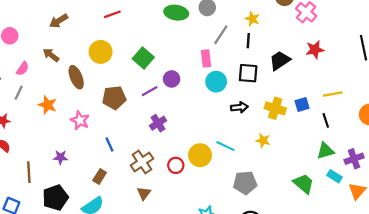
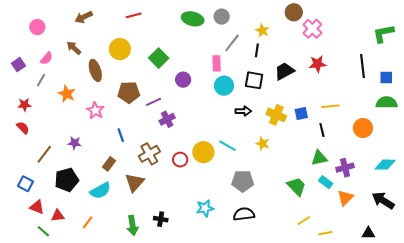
purple line: (150, 91) -> (154, 102), moved
brown line: (29, 172) -> (44, 154), turned 36
brown triangle: (144, 193) -> (135, 182), moved, size x1.5

